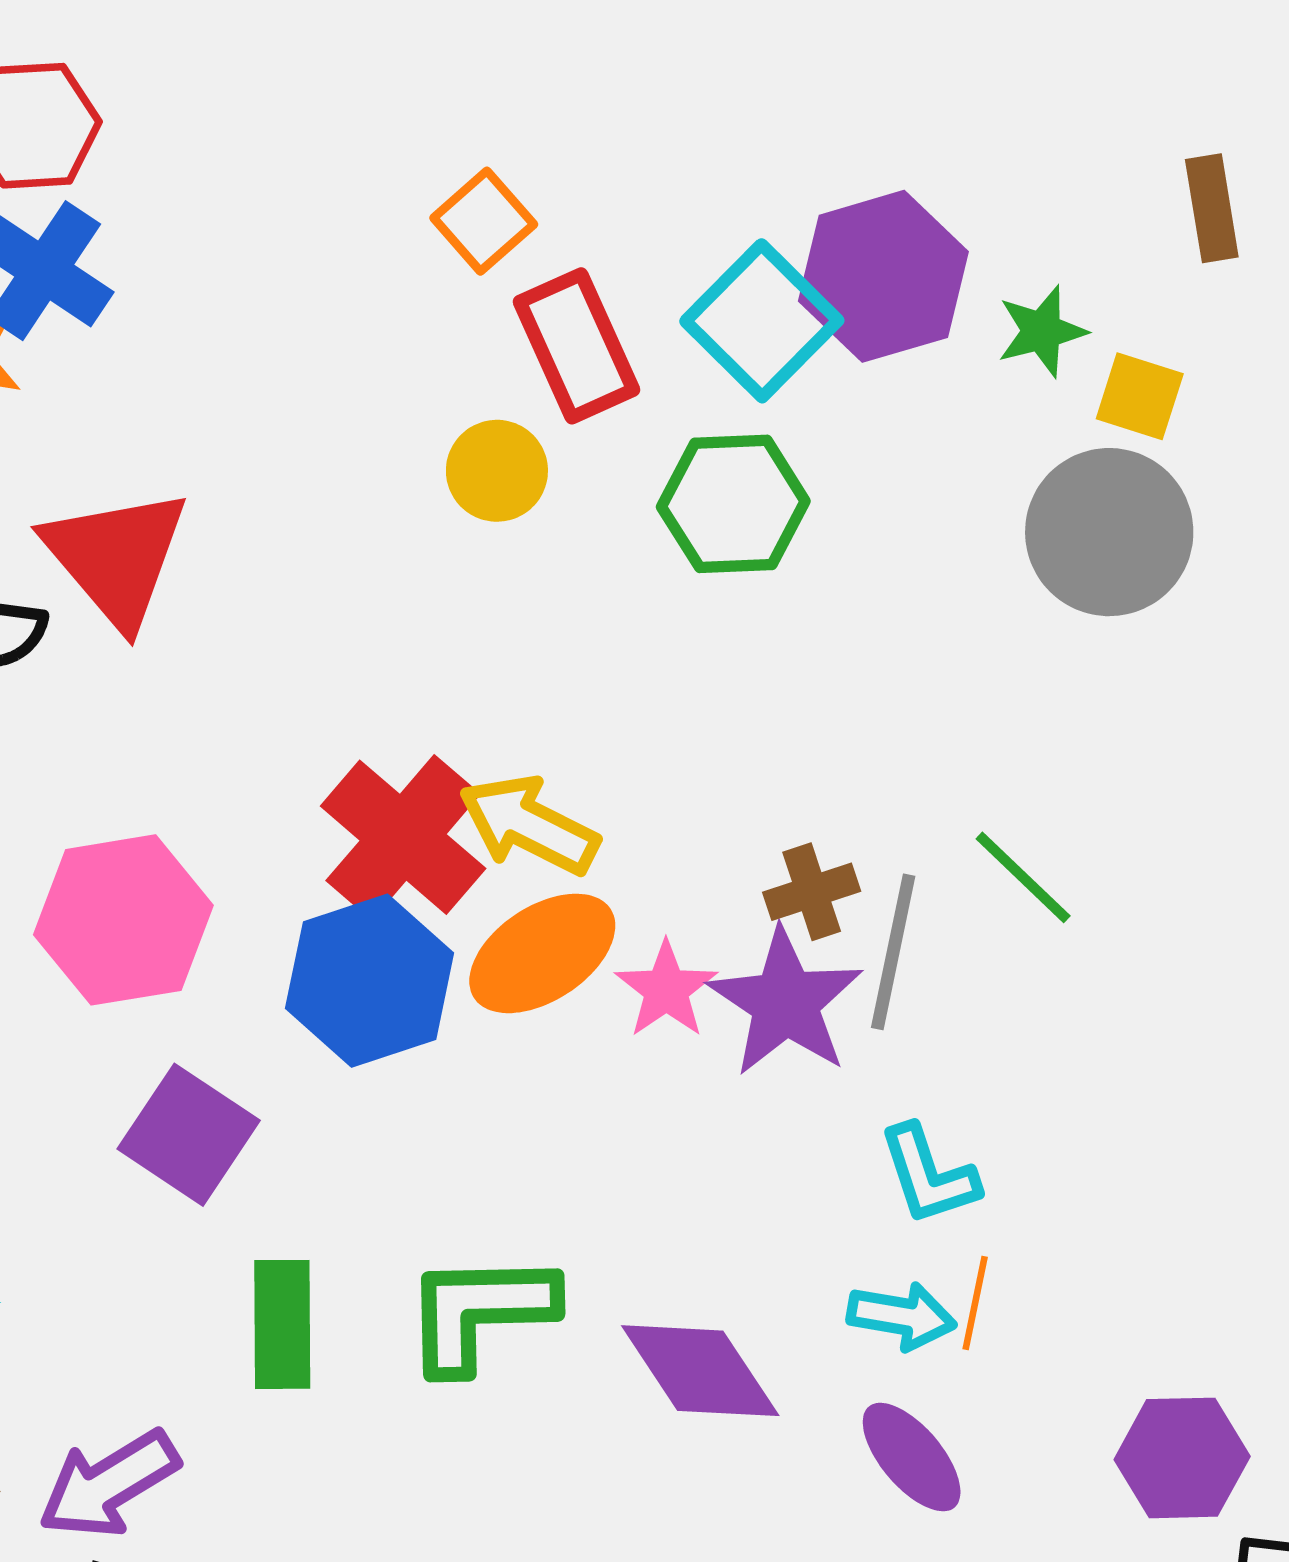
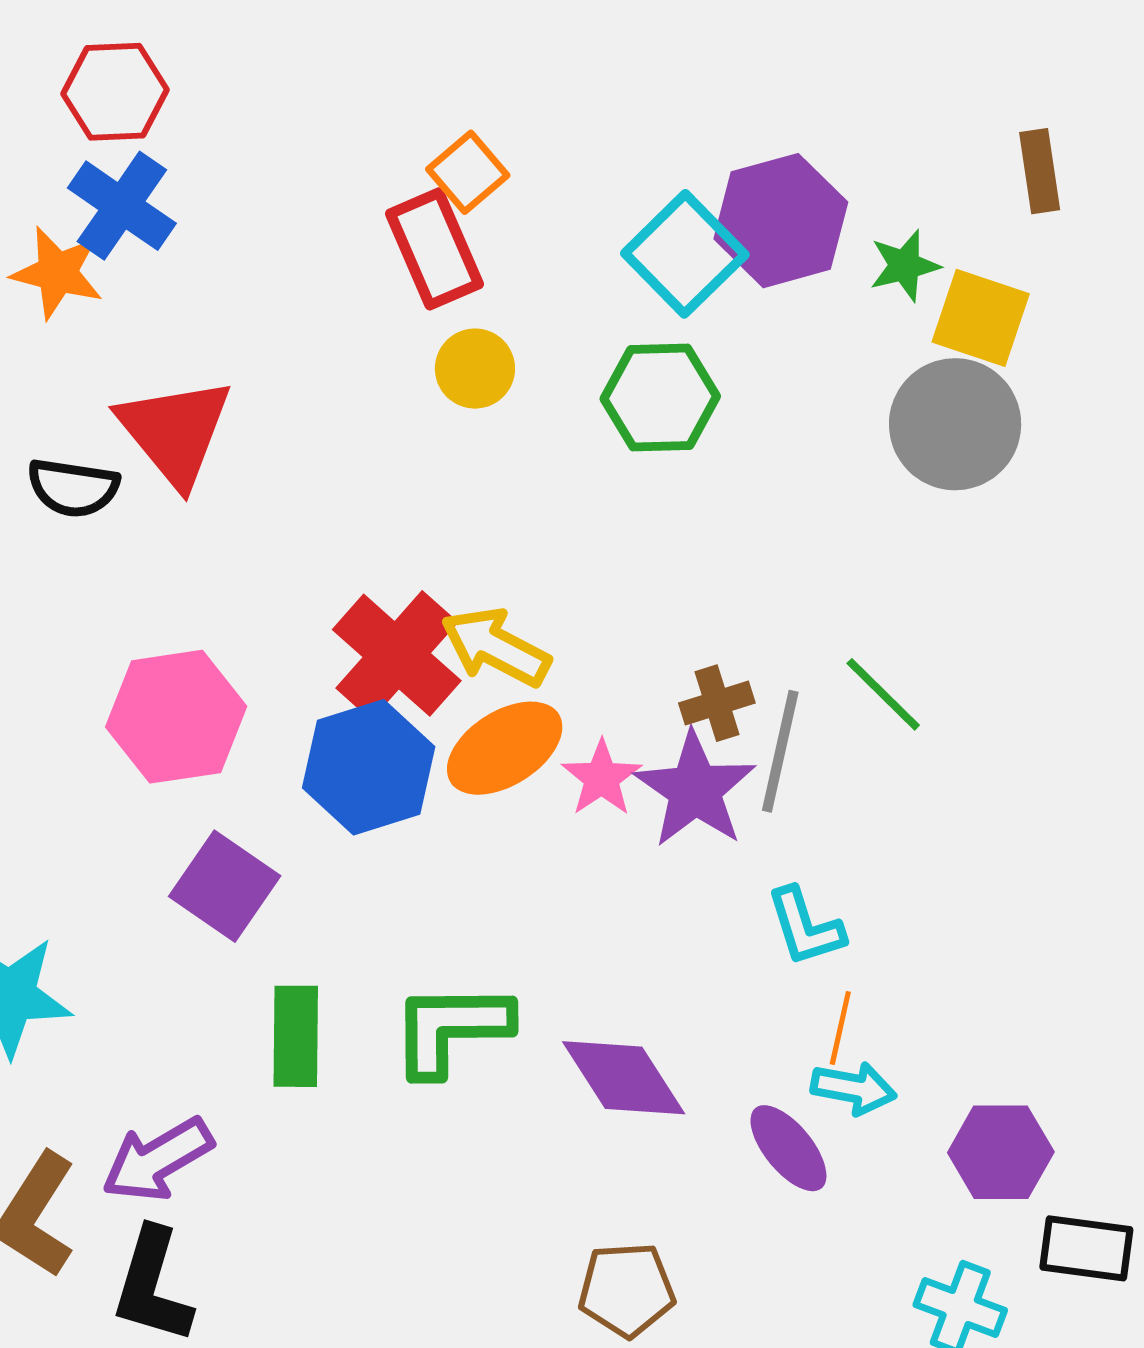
red rectangle: (576, 346) -> (434, 249), moved
yellow square: (1140, 396) -> (981, 318), size x1.4
cyan arrow: (902, 1316) -> (853, 1088), moved

